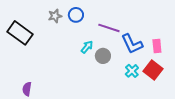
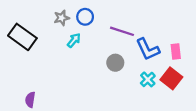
cyan arrow: (87, 47) -> (74, 40), moved

